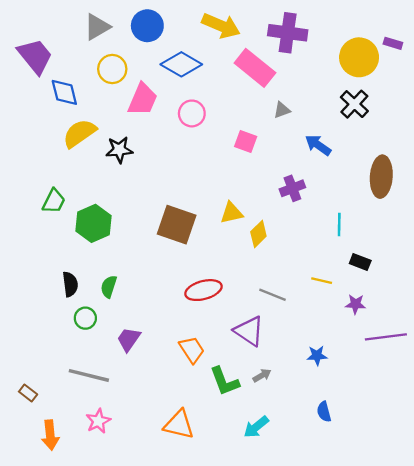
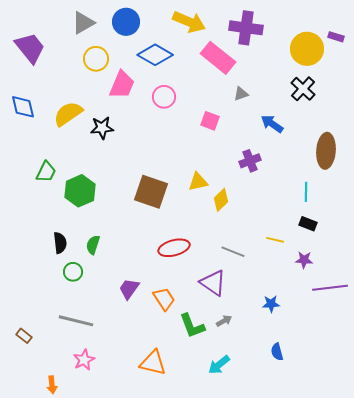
blue diamond: (64, 92) -> (23, 107), moved
cyan line: (339, 225) -> (306, 192), moved
purple trapezoid: (129, 339) -> (129, 289), moved
orange arrow: (50, 435) -> (52, 385), moved, size x0.7

